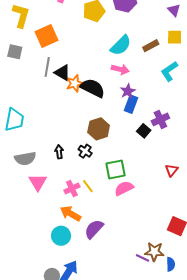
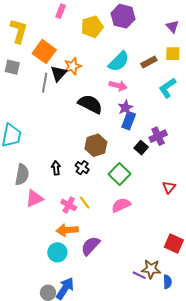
orange square: (46, 36) -> (44, 52), turned -30
black triangle: (62, 73) -> (59, 73), moved, turned 42
orange star: (75, 83) -> (73, 66), moved
gray semicircle: (25, 159) -> (22, 175), turned -70
green square: (116, 169) -> (119, 174), moved, turned -35
pink triangle: (38, 182) -> (34, 198), turned 36
pink cross: (72, 188) -> (69, 205), turned -35
orange arrow: (71, 214) -> (67, 230), turned -35

